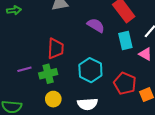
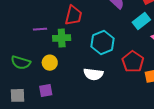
cyan rectangle: (125, 41) -> (141, 21), turned 54
yellow circle: (53, 99) -> (50, 63), moved

